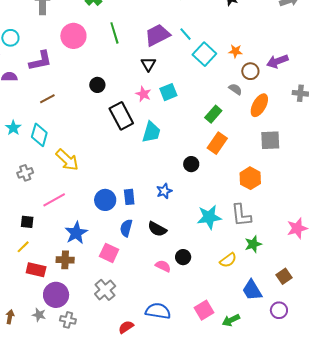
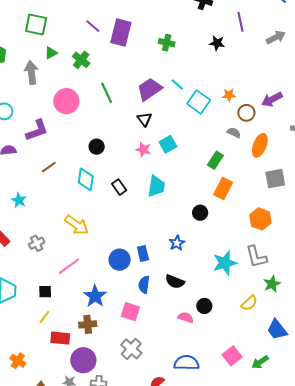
black rectangle: (121, 116) -> (119, 187), moved, size x0.6
cyan diamond: (39, 135) -> (86, 179), moved

